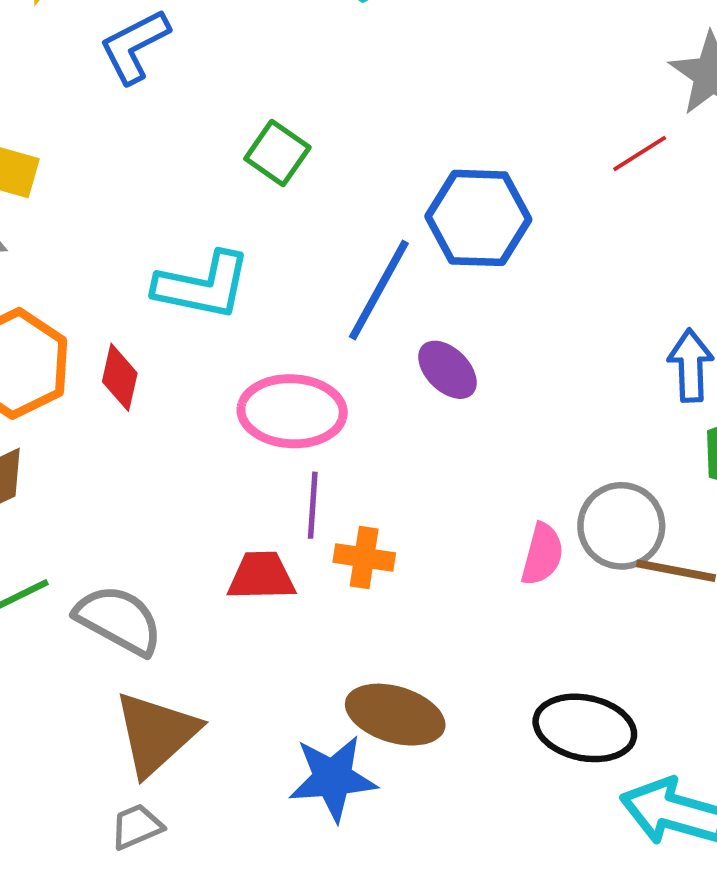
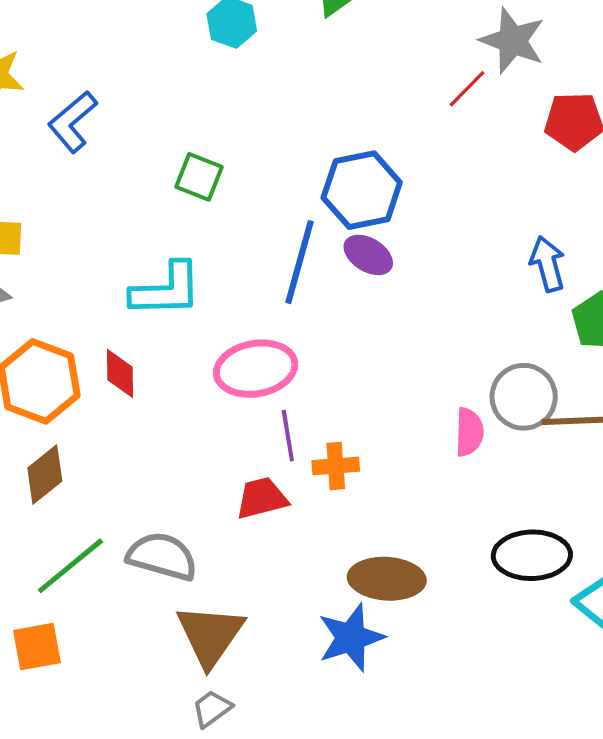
red line: (640, 154) -> (467, 89), moved
purple ellipse: (447, 370) -> (368, 255), moved

